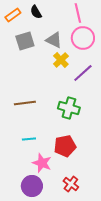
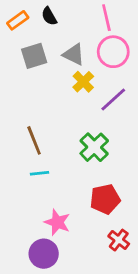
brown line: (25, 103) -> (34, 140), turned 75
green cross: (69, 108) -> (94, 147), turned 30
cyan line: (29, 139) -> (40, 173), moved
red pentagon: (65, 146) -> (105, 199), moved
red cross: (71, 184) -> (119, 240), moved

